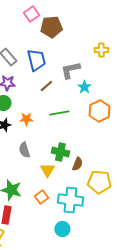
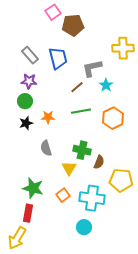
yellow cross: (101, 50) -> (123, 48), size x1.5
brown line: (46, 86) -> (77, 87), moved
orange hexagon: (99, 111) -> (113, 118), moved

